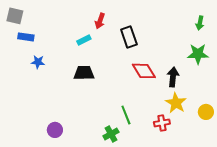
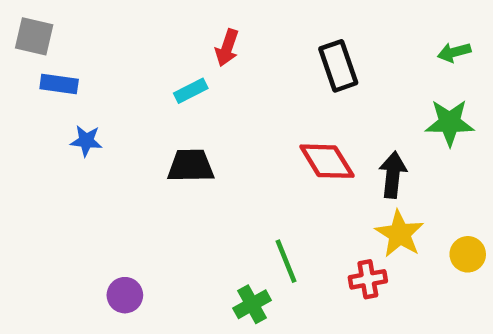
green arrow: (200, 23) -> (454, 52), turned 64
black rectangle: (129, 37) -> (338, 66), moved

